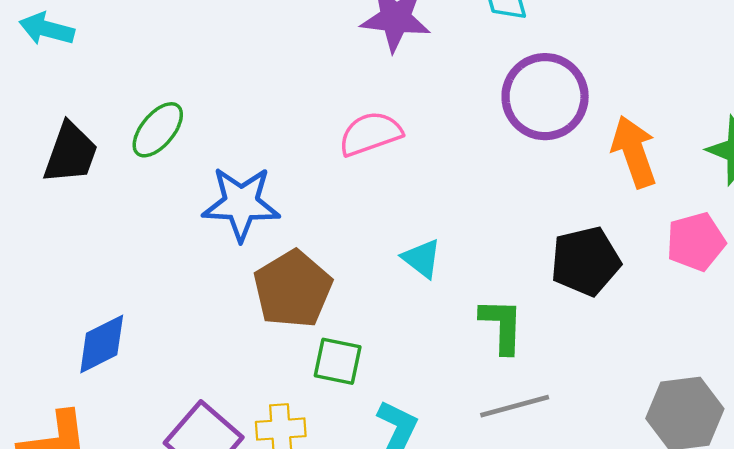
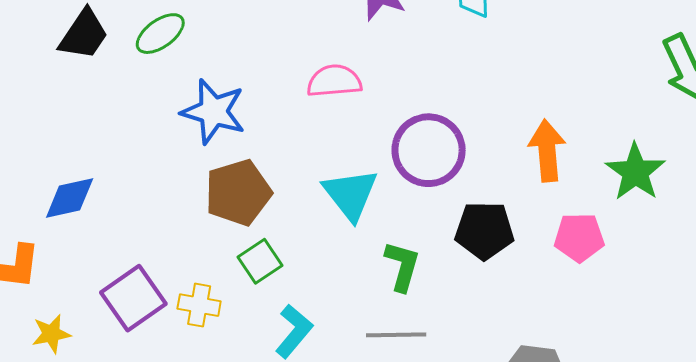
purple circle: (545, 97) -> (429, 150), moved
cyan triangle: (422, 259) -> (350, 194), size x1.6
green square: (338, 361) -> (260, 261), turned 30

